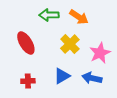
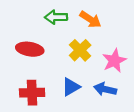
red ellipse: (26, 43) -> (30, 49), turned -50
red cross: (28, 81) -> (32, 93), size x1.5

